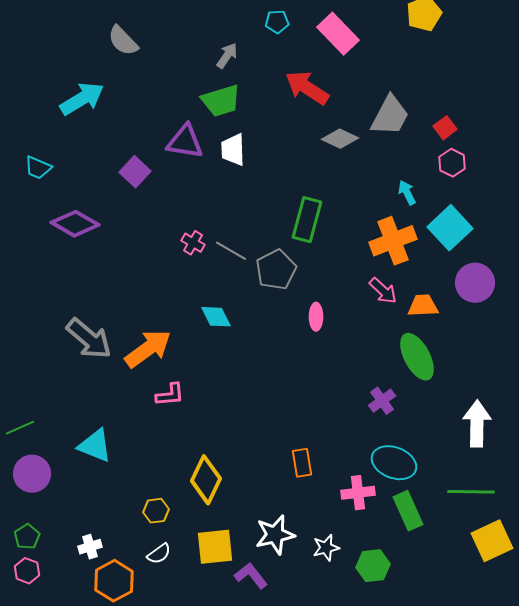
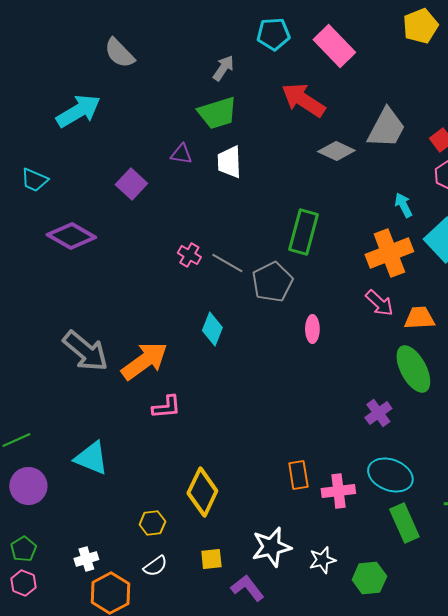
cyan pentagon: (277, 22) -> (273, 34), size x1.4
purple triangle: (185, 142) -> (181, 154), size x0.6
cyan diamond: (216, 317) -> (212, 329), turned 48
pink cross: (358, 493) -> (338, 491), moved
yellow square: (215, 547) -> (211, 559), size x0.6

